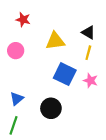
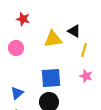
black triangle: (88, 32) -> (74, 31), moved
blue square: (65, 74) -> (51, 78), moved, turned -30

